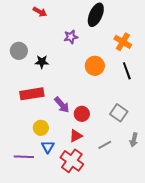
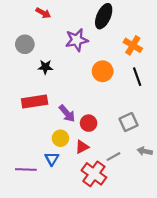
purple star: (71, 37) -> (77, 40), size x1.5
gray circle: (19, 51) -> (25, 44), moved
gray square: (119, 113) -> (129, 122), turned 30
yellow circle: (41, 128) -> (60, 138), moved
gray arrow: (134, 140) -> (145, 151), turned 88
red cross: (72, 161) -> (94, 174), moved

